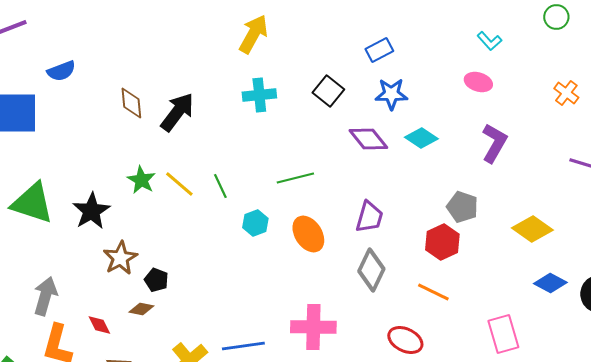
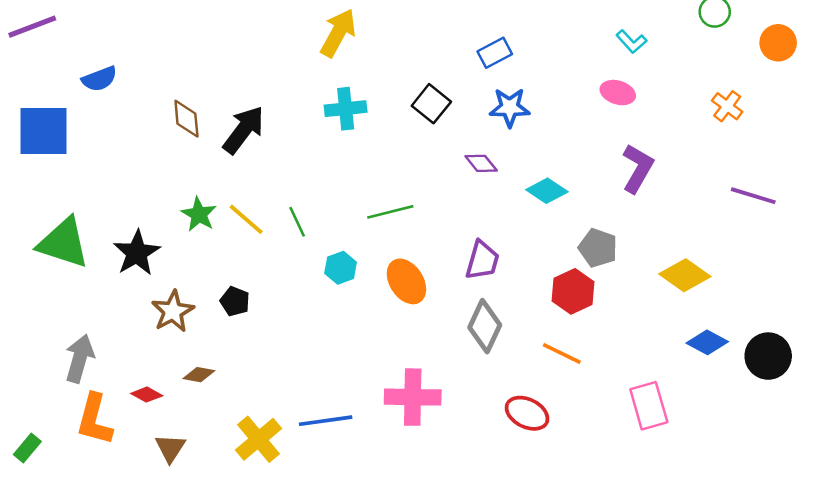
cyan diamond: (421, 138) -> (547, 191), moved
purple diamond: (368, 139) -> (481, 163), size x0.7
black pentagon: (156, 280) -> (235, 301), moved
red diamond: (99, 325) -> (147, 395), turned -35

